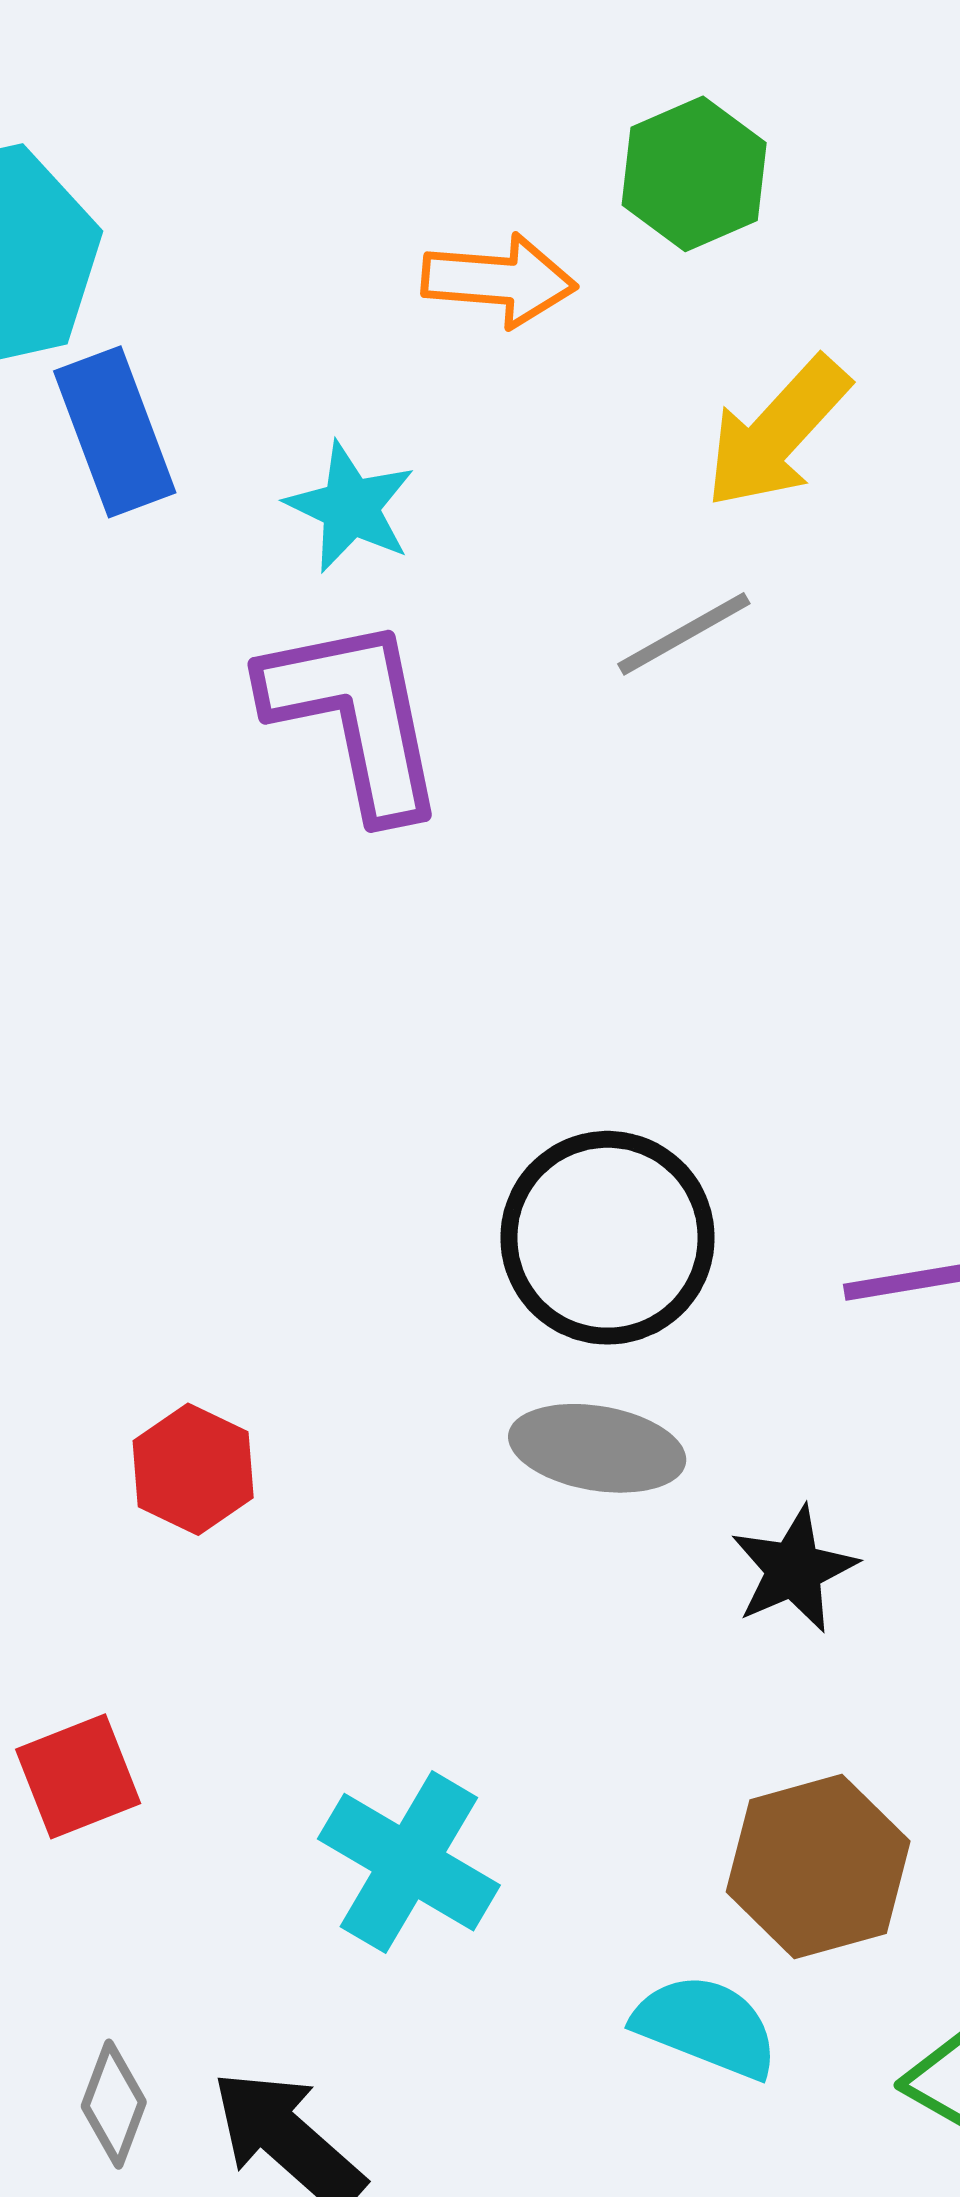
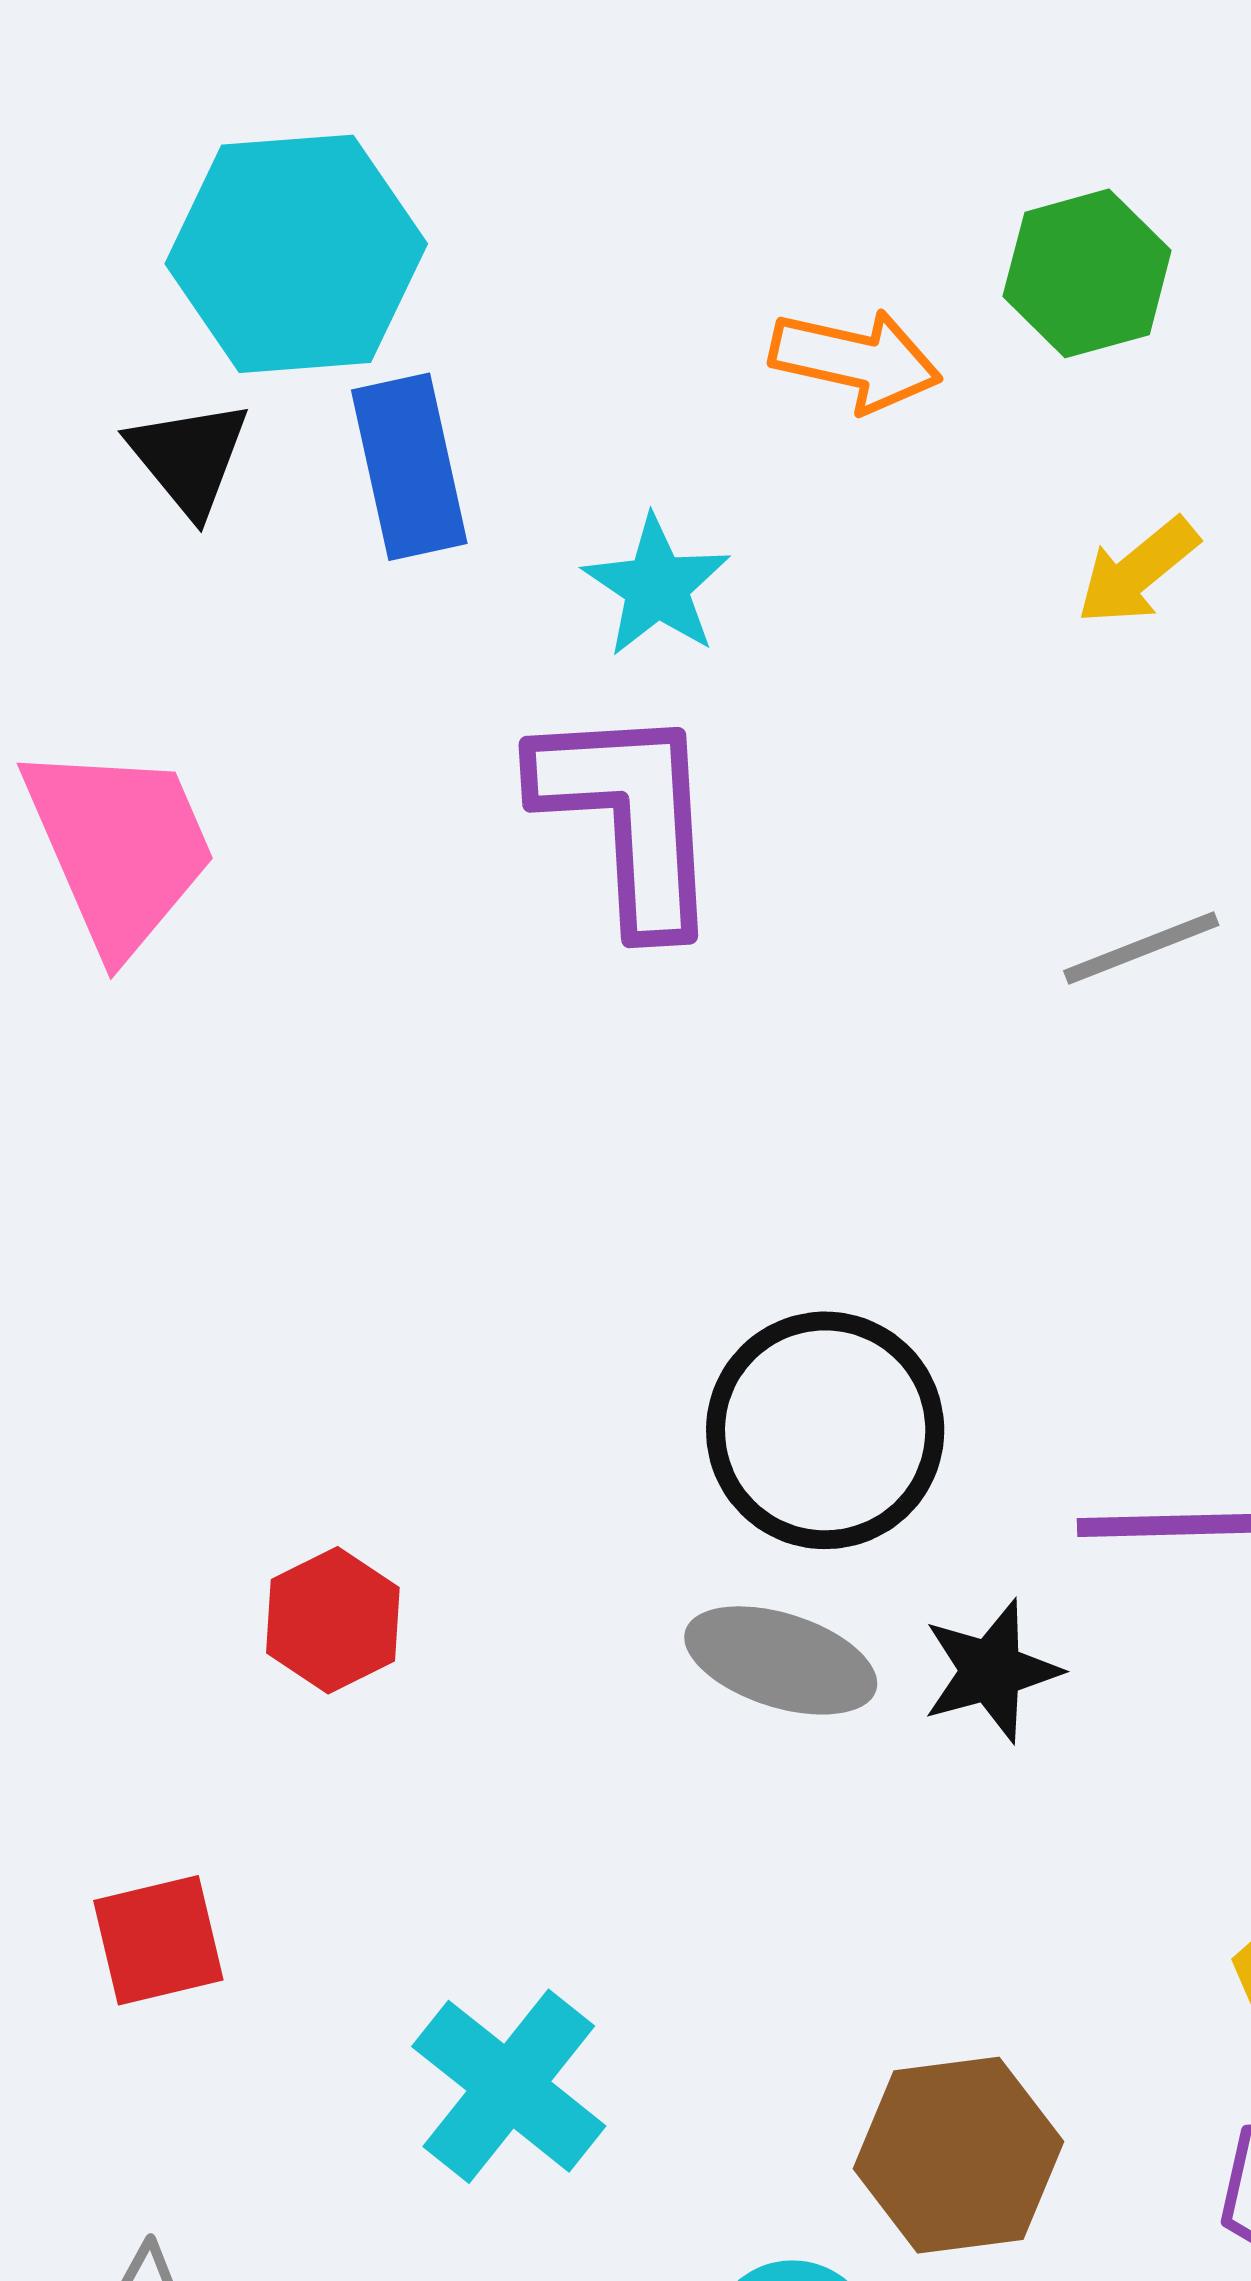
yellow arrow: (777, 433) -> (1138, 571), size x0.7
gray line: (684, 634) -> (1141, 948), moved
black star: (794, 1570) -> (991, 1671), moved

